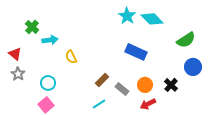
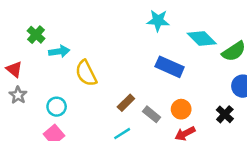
cyan star: (127, 16) -> (158, 21), turned -30
cyan diamond: (152, 19) -> (202, 39), moved
yellow semicircle: (71, 57) -> (86, 73), size x1.5
black cross: (171, 85) -> (225, 114), moved

